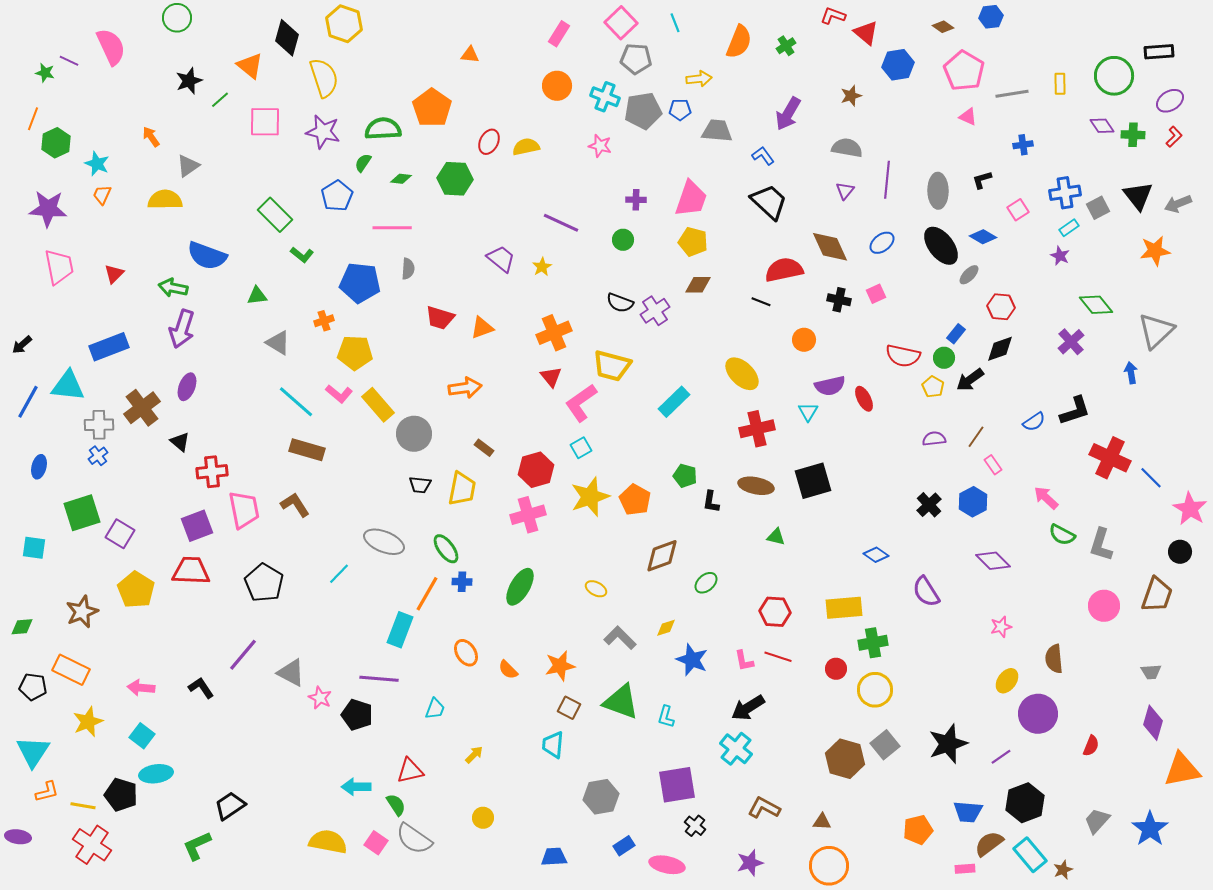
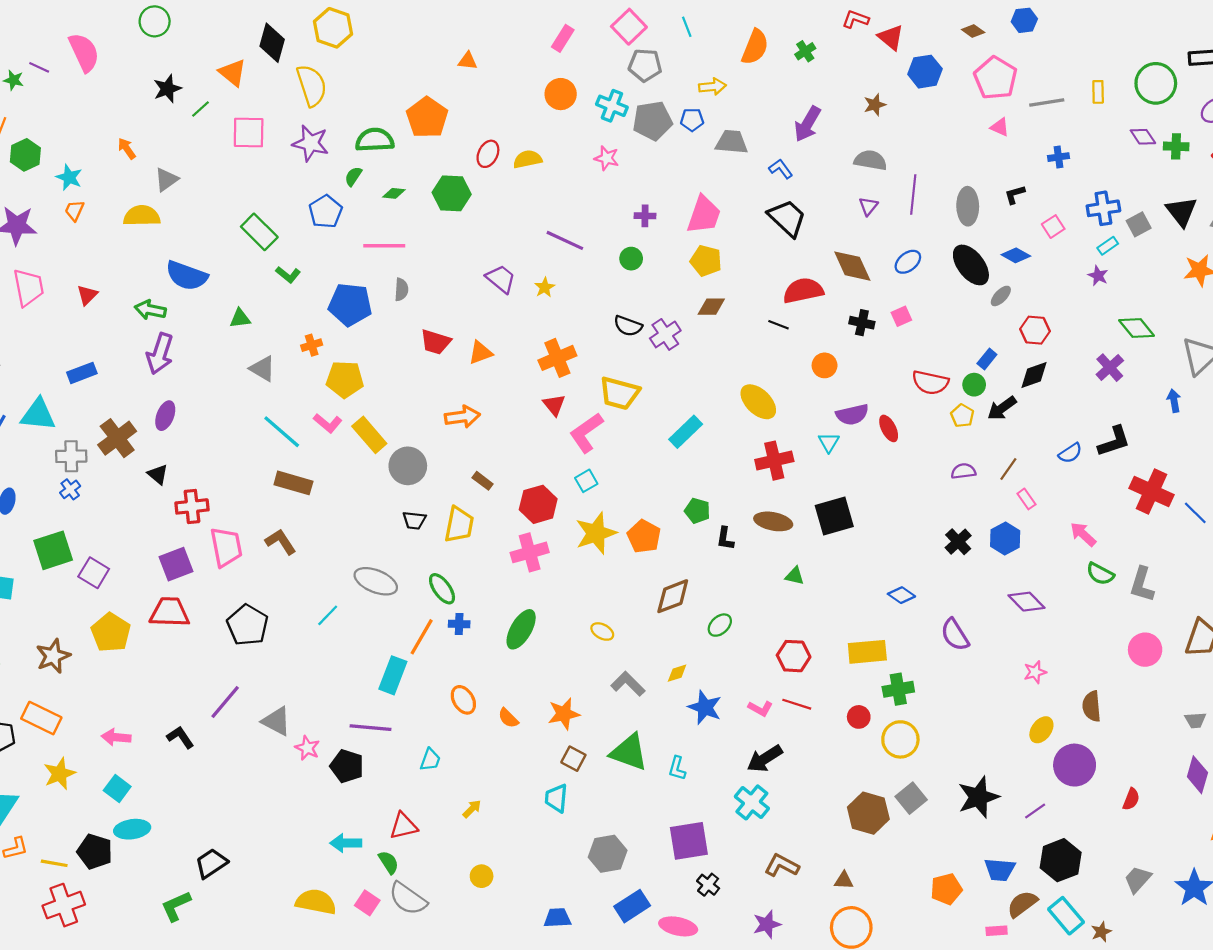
blue rectangle: (109, 347) -> (82, 373), size x0.7
pink L-shape: (744, 661) -> (760, 708), turned -50
red cross: (92, 845) -> (64, 905), turned 36
blue rectangle: (624, 846) -> (632, 906), size x1.5

